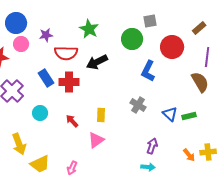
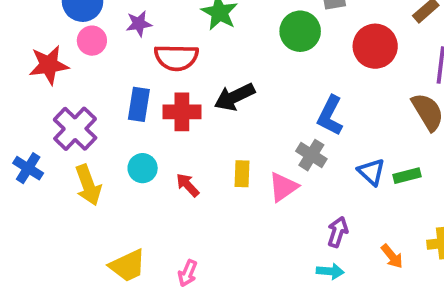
black arrow: (97, 62) -> (234, 97), moved
blue L-shape: (148, 71) -> (330, 116), moved
blue rectangle: (46, 78) -> (139, 104), turned 42
cyan circle: (40, 113) -> (143, 168), moved
pink triangle: (96, 140) -> (283, 187), moved
yellow arrow: (19, 144) -> (88, 185), moved
orange arrow: (189, 155) -> (392, 256), moved

